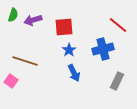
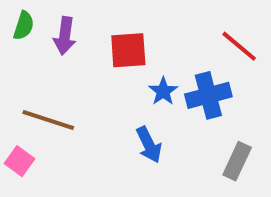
purple arrow: (33, 20) -> (65, 36), turned -66
blue star: (69, 50) -> (163, 91), moved

